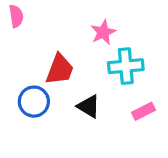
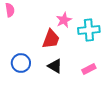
cyan cross: (126, 66) -> (89, 30), moved
red trapezoid: (60, 69) -> (51, 39), moved

